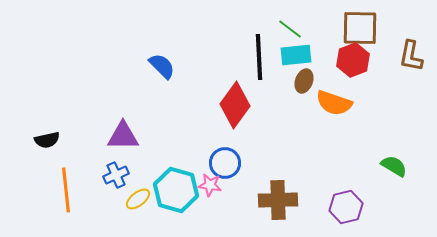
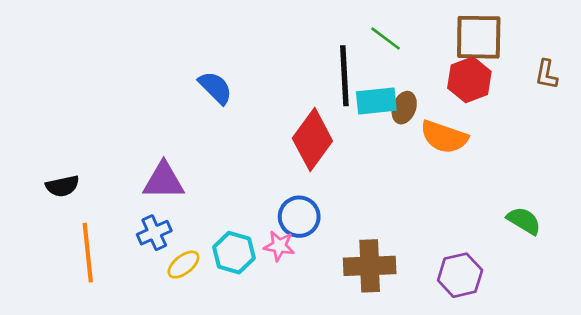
cyan rectangle: (296, 55) -> (376, 101), moved
brown L-shape: (411, 56) -> (546, 74), size x0.7
cyan hexagon: (176, 190) -> (234, 253), size x0.7

